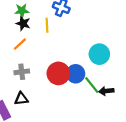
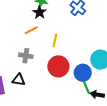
yellow line: (47, 25) -> (55, 40), moved
blue circle: (76, 74) -> (83, 73), moved

